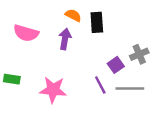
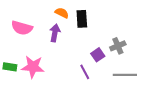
gray line: (130, 89) -> (125, 75), moved
pink star: (53, 90) -> (33, 67), moved

